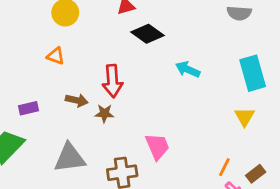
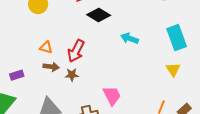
orange triangle: (56, 56) -> (46, 47), moved
red arrow: (113, 81) -> (76, 51), turned 35

